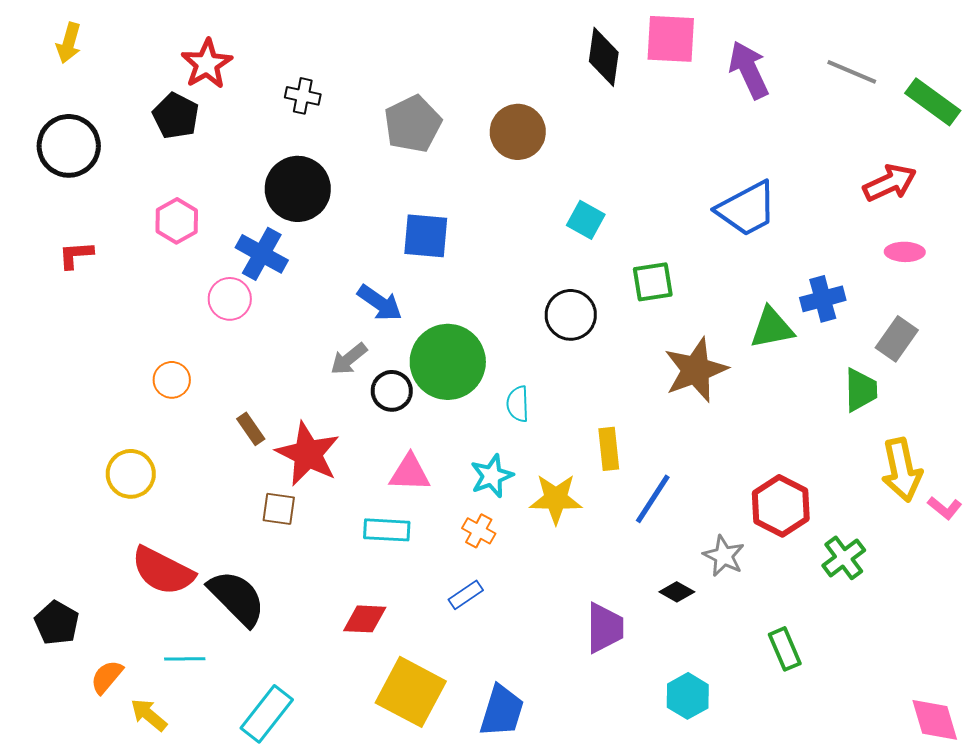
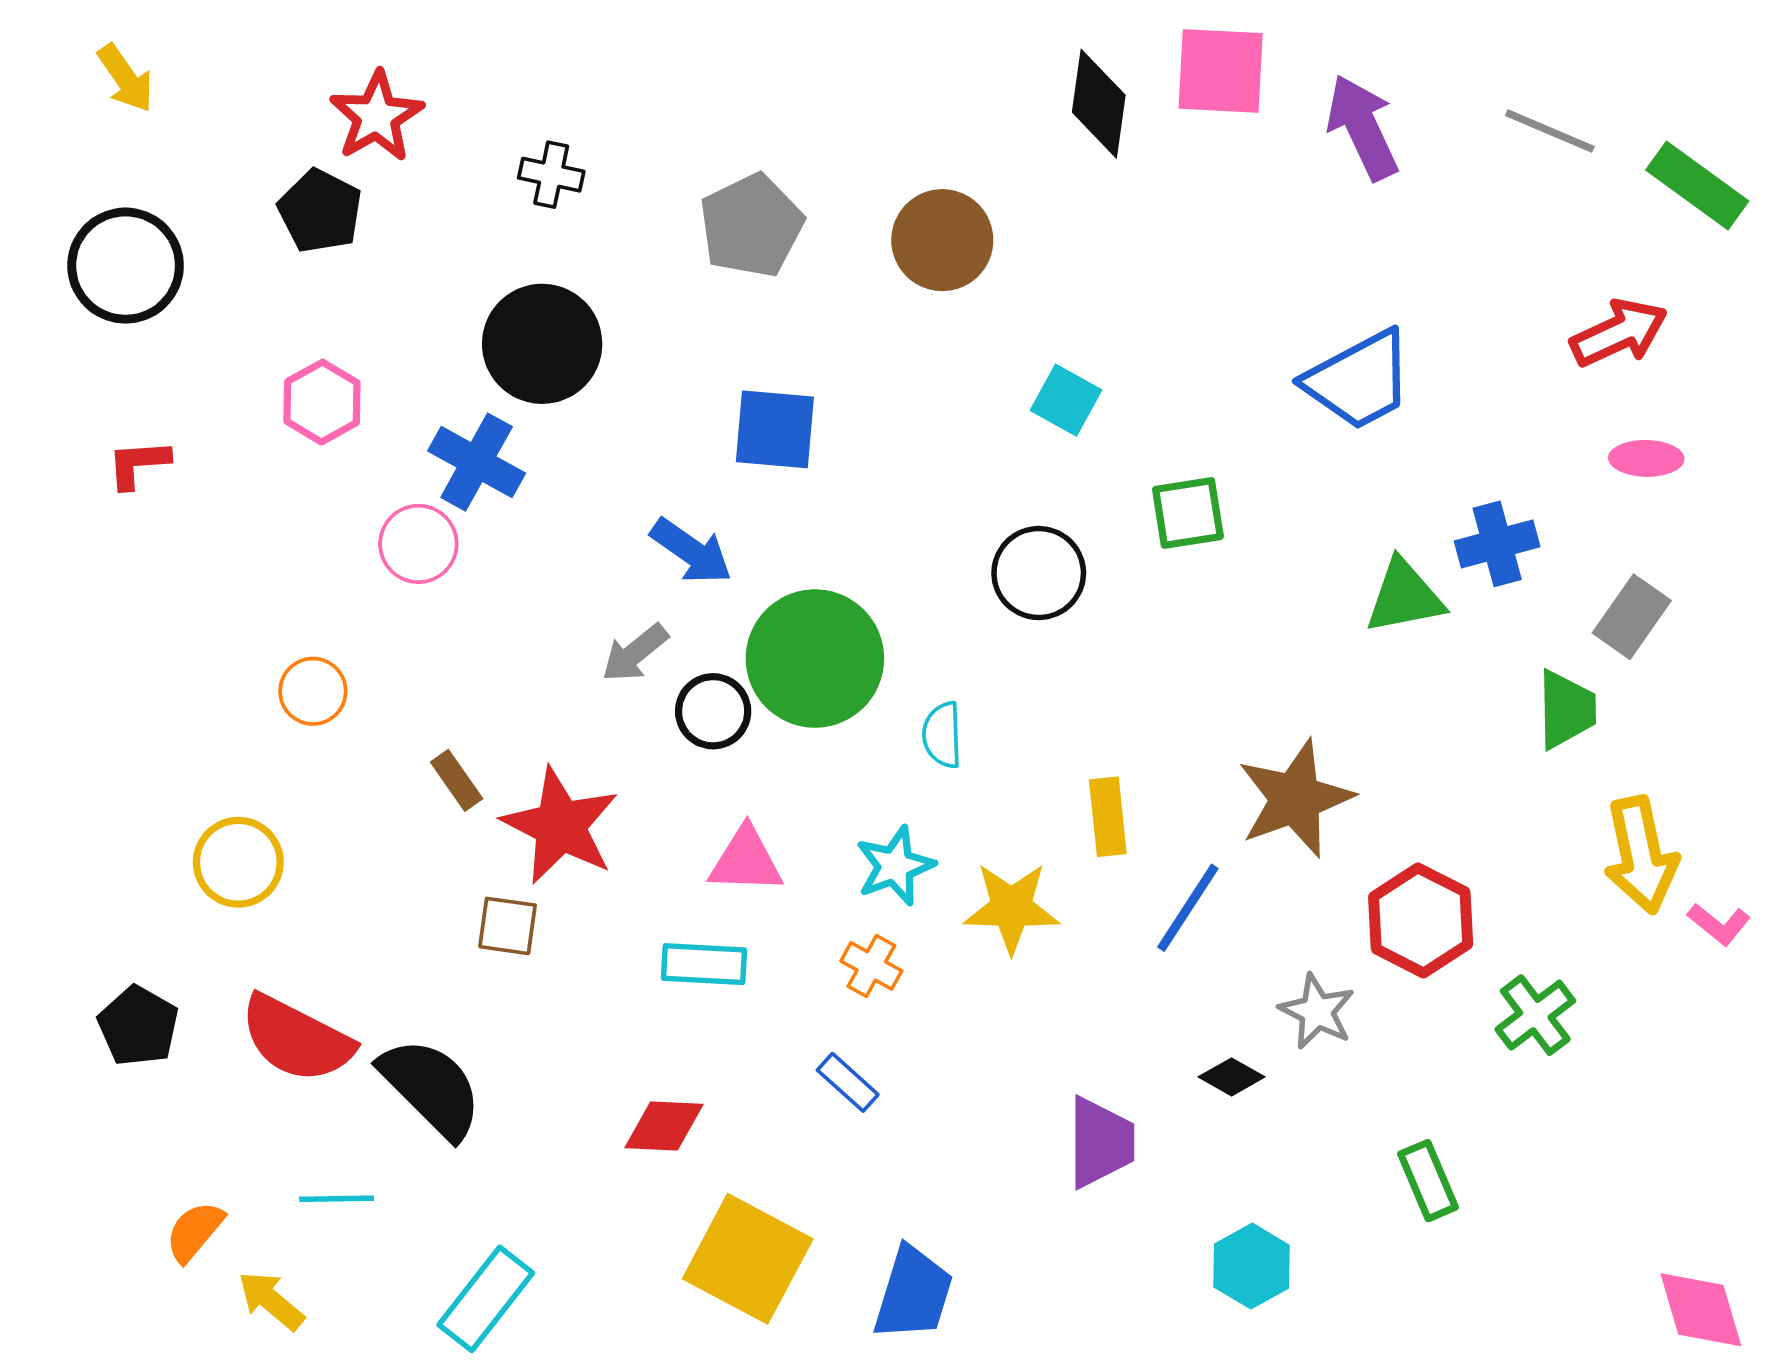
yellow arrow: (69, 43) -> (126, 78), turned -51
brown star: (696, 370) -> (1295, 799), moved
blue rectangle: (466, 595) -> (848, 1082), turned 76
black pentagon: (57, 623) -> (138, 1026), moved

